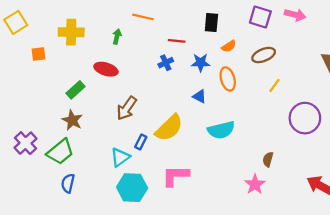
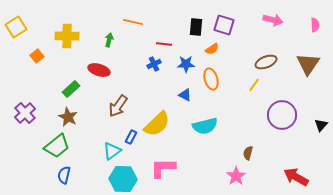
purple square: (260, 17) -> (224, 25), moved
orange square: (39, 54) -> (37, 56), turned -32
brown ellipse: (264, 55) -> (266, 62), moved
purple cross: (26, 143) -> (25, 113), moved

